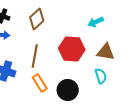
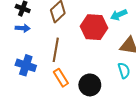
red hexagon: (72, 49) -> (94, 27), moved

